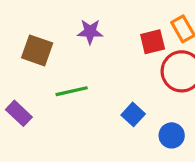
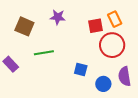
blue square: (133, 114) -> (81, 69), turned -32

